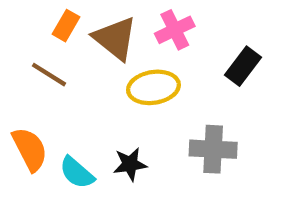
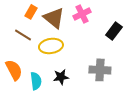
yellow ellipse: (153, 87) -> (51, 46), moved
cyan semicircle: (77, 173) -> (36, 81), turned -138

